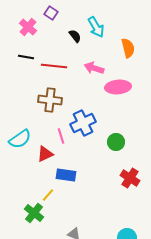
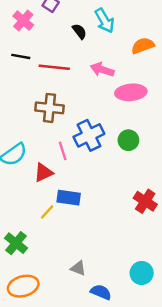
orange semicircle: (128, 48) -> (143, 46), turned -96
green circle: (116, 142) -> (128, 140), moved
yellow line: (48, 195) -> (47, 212), moved
green cross: (34, 213) -> (16, 243), moved

